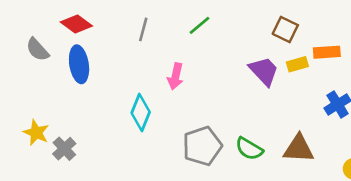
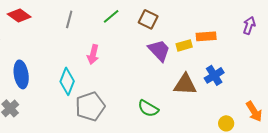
brown square: (285, 29) -> (148, 19), moved
blue ellipse: (79, 64) -> (21, 74), moved
gray pentagon: (202, 146) -> (90, 106), moved
brown triangle: (299, 149) -> (185, 84), moved

